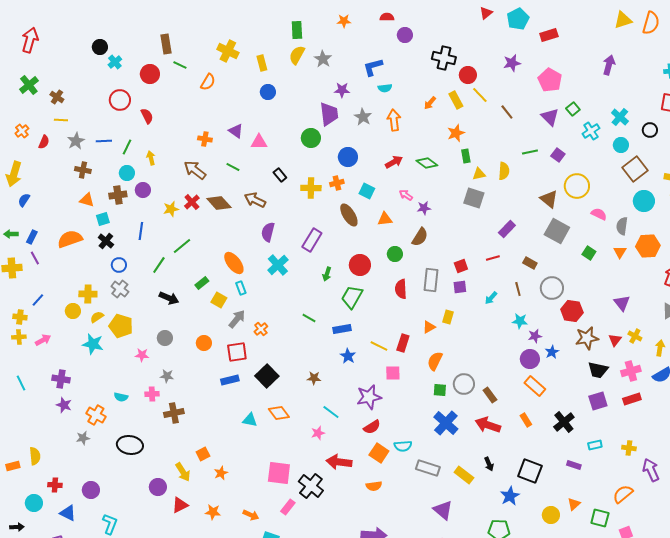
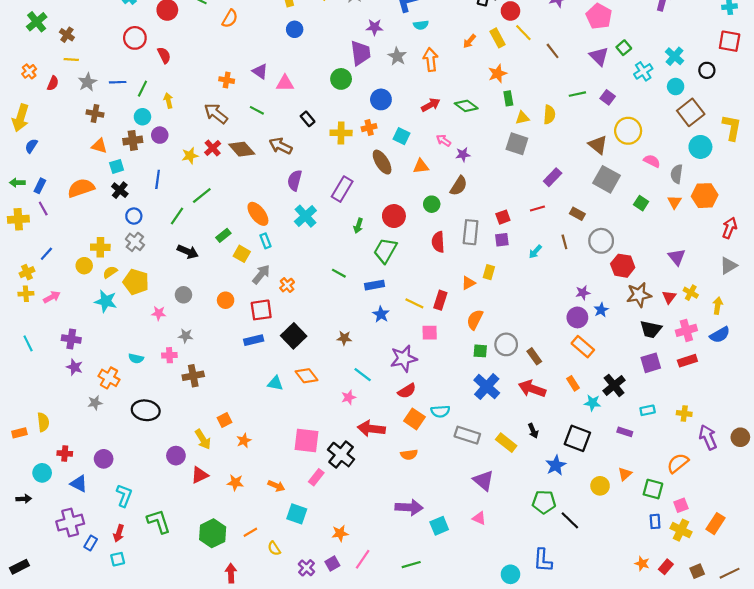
yellow cross: (20, 317) -> (27, 272), turned -32
cyan star: (520, 321) -> (592, 403), moved

